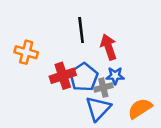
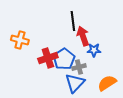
black line: (81, 30) -> (73, 21), moved
blue star: (115, 76) -> (94, 50), moved

